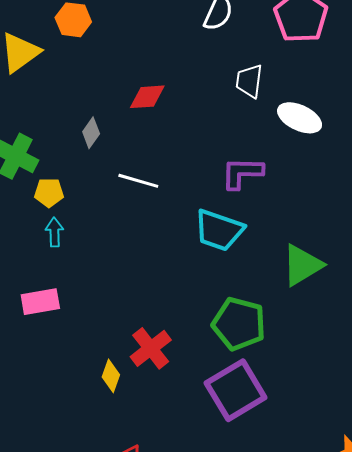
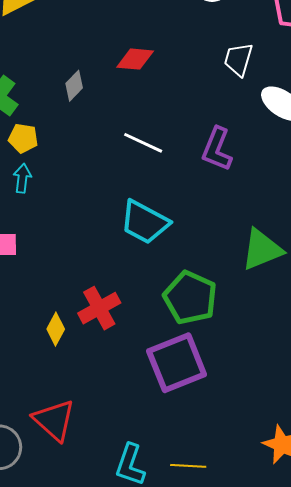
purple L-shape: (242, 173) -> (217, 149), turned -78
white line: (138, 181) -> (143, 143), moved
cyan trapezoid: (219, 230) -> (145, 222), moved

